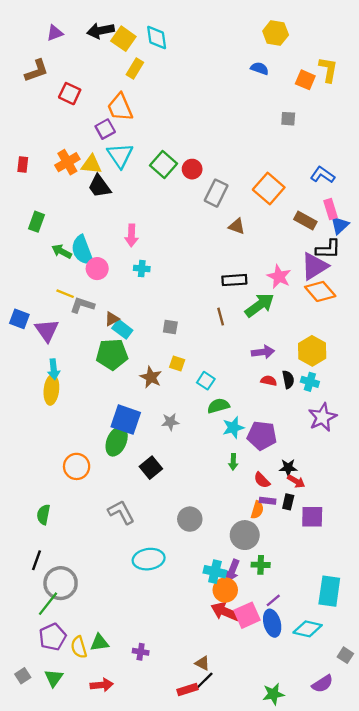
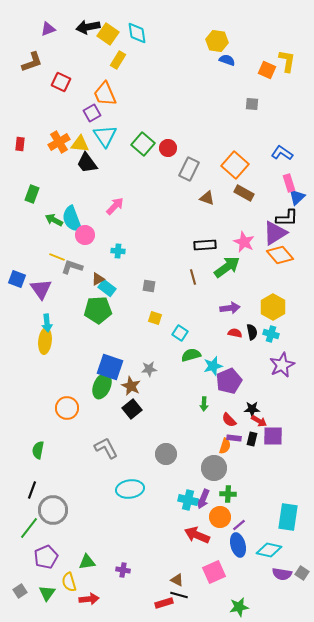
yellow hexagon: (276, 33) -> (217, 41), moved
brown rectangle: (305, 221) -> (244, 193), moved
pink arrow: (131, 235) -> (115, 206), turned -138
cyan cross: (142, 269) -> (118, 251), moved
brown star: (151, 377) -> (131, 386), moved
cyan star: (233, 428) -> (213, 366), moved
purple pentagon: (262, 436) -> (229, 381), turned -30
purple square: (312, 517) -> (273, 436), moved
orange circle: (225, 590) -> (220, 517), moved
green line: (48, 604) -> (29, 528), moved
pink square: (247, 615) -> (214, 572), moved
yellow semicircle: (79, 647) -> (69, 582), moved
black line: (205, 680) -> (179, 595), turned 60
purple semicircle: (322, 684) -> (282, 574), moved, turned 42

